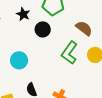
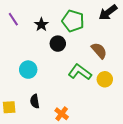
green L-shape: (69, 53) -> (80, 72), turned 80

